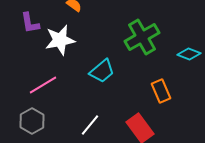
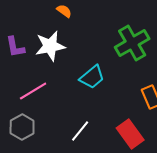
purple L-shape: (30, 23) -> (15, 47), moved

